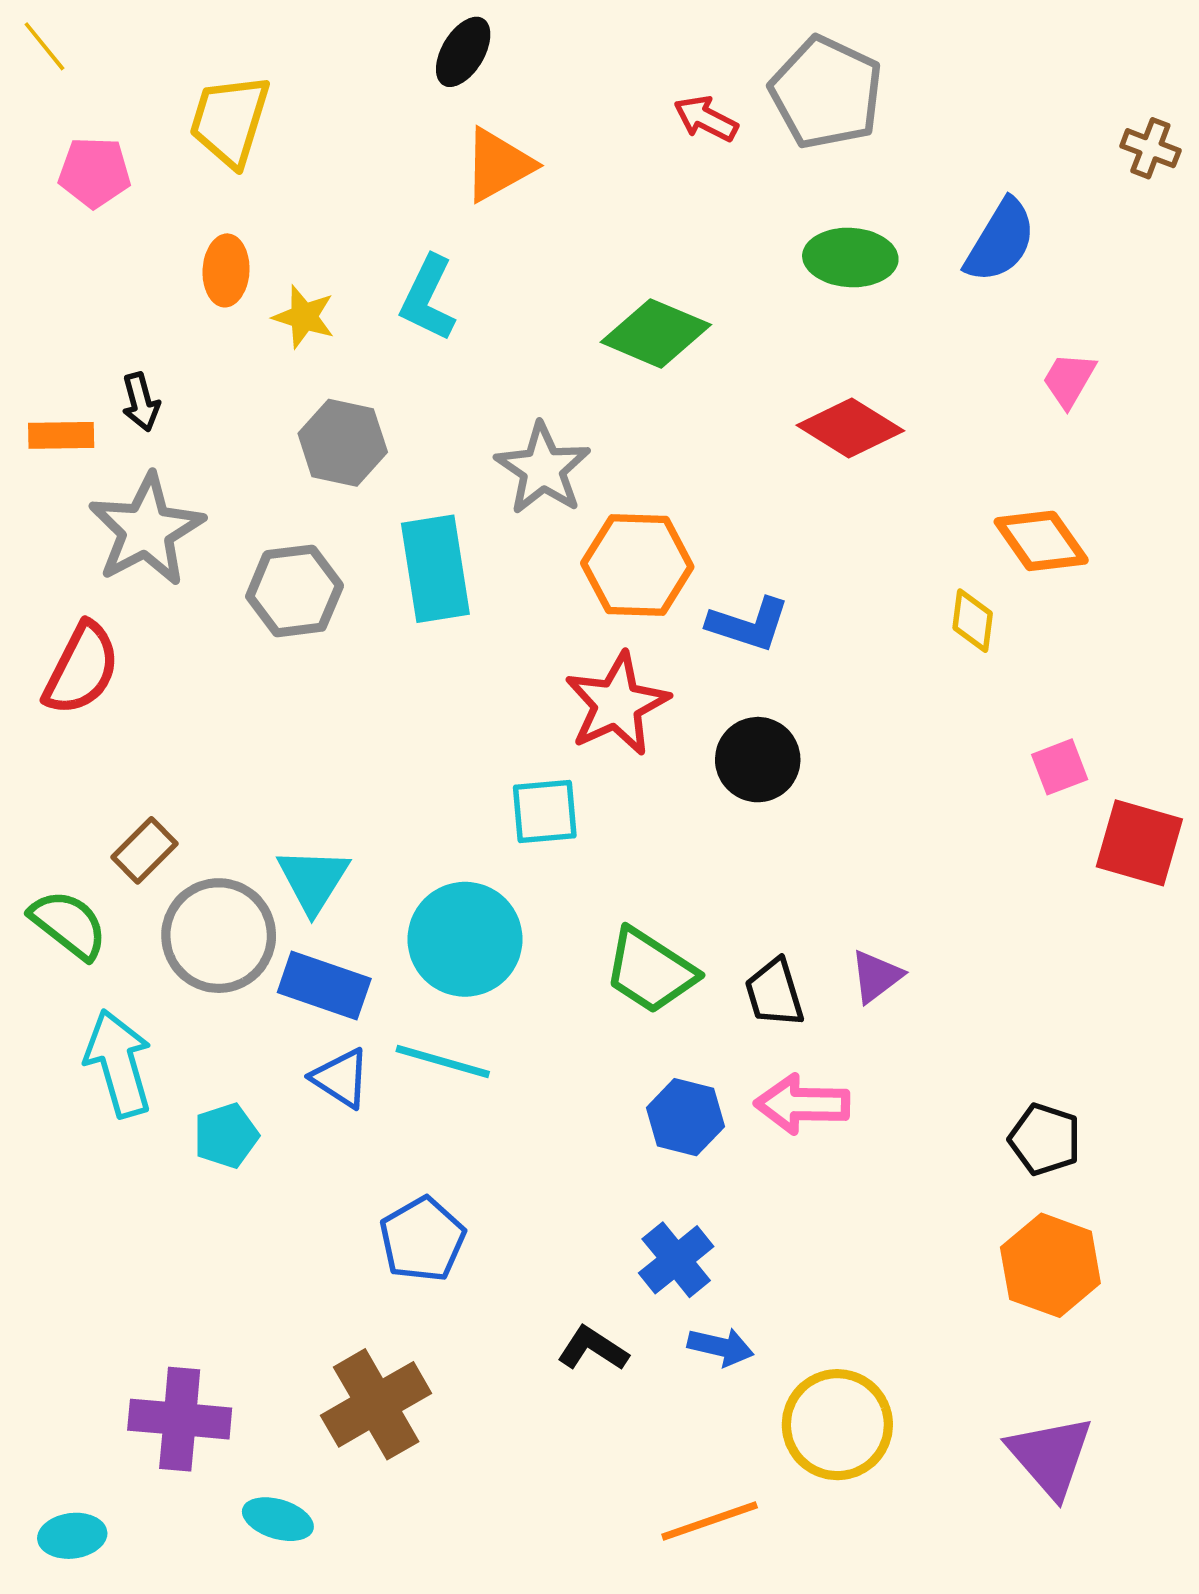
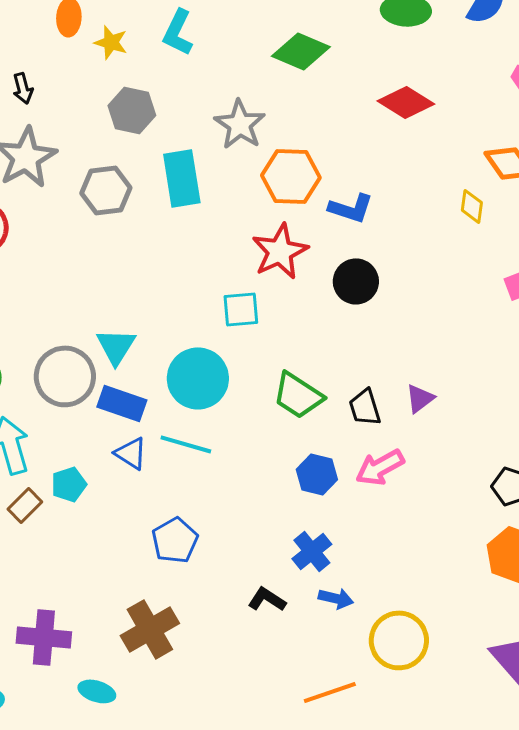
brown rectangle: (145, 850) -> (25, 505), moved
pink arrow: (802, 1104) -> (380, 467), turned -30

